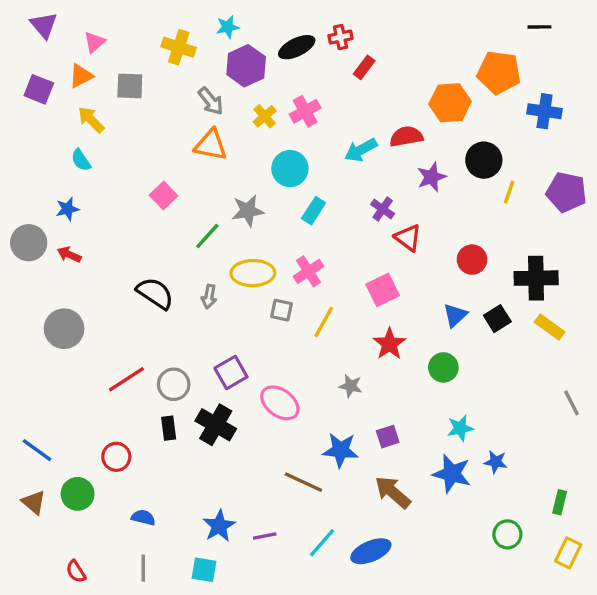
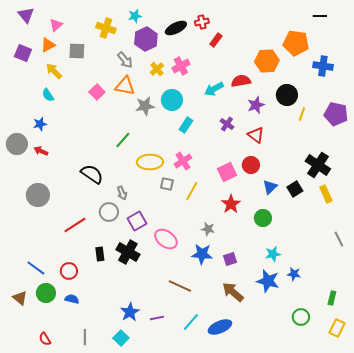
pink square: (164, 196) -> (97, 92), moved
gray star: (248, 211) -> (145, 106), moved
red triangle: (408, 238) -> (256, 135), moved
red circle: (472, 260) -> (251, 165), moved
black cross: (536, 278) -> (318, 165), turned 35
gray arrow: (209, 297) -> (122, 193), moved, turned -32
yellow rectangle: (550, 327) -> (326, 194), turned 30
gray circle: (174, 384) -> (109, 212), moved
blue line: (37, 450) -> (36, 268), moved
blue star: (341, 450) -> (202, 254), moved
blue semicircle: (143, 517) -> (72, 299), moved
cyan square: (204, 570) -> (121, 338), turned 35

